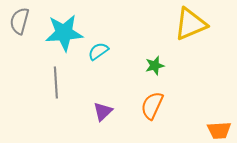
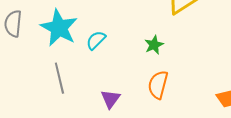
cyan star: (64, 33) -> (59, 28), turned -30

